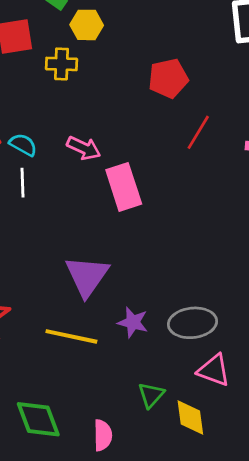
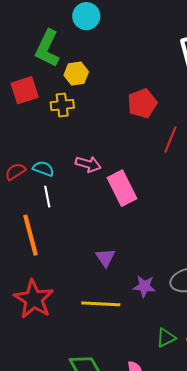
purple triangle: (87, 276) -> (105, 258), size x0.6
green triangle: (151, 395) -> (166, 338), turned 30

